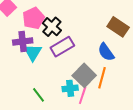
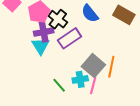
purple cross: (23, 41) -> (44, 32), moved
blue semicircle: (106, 52) -> (90, 13), moved
green line: (38, 95) -> (59, 85), moved

